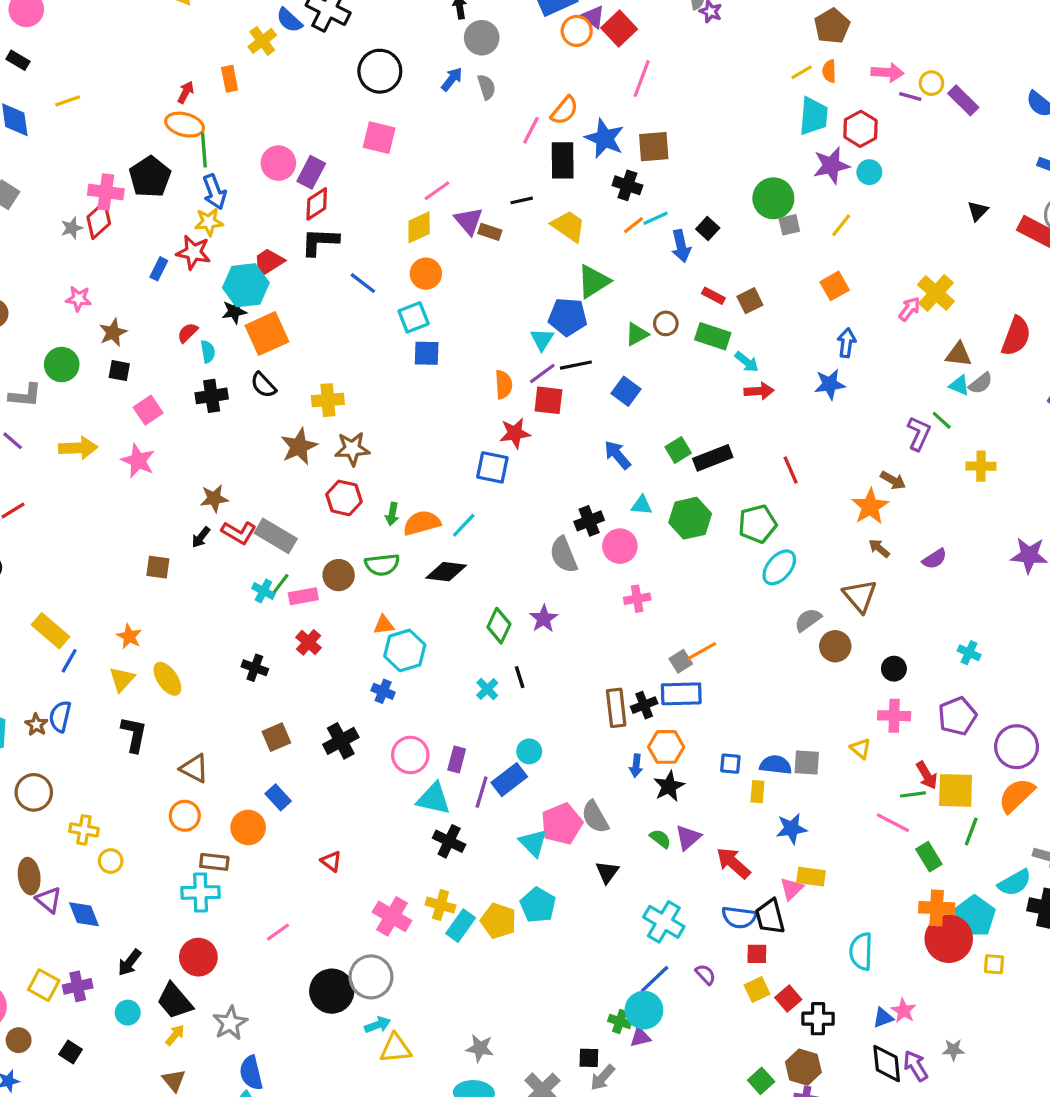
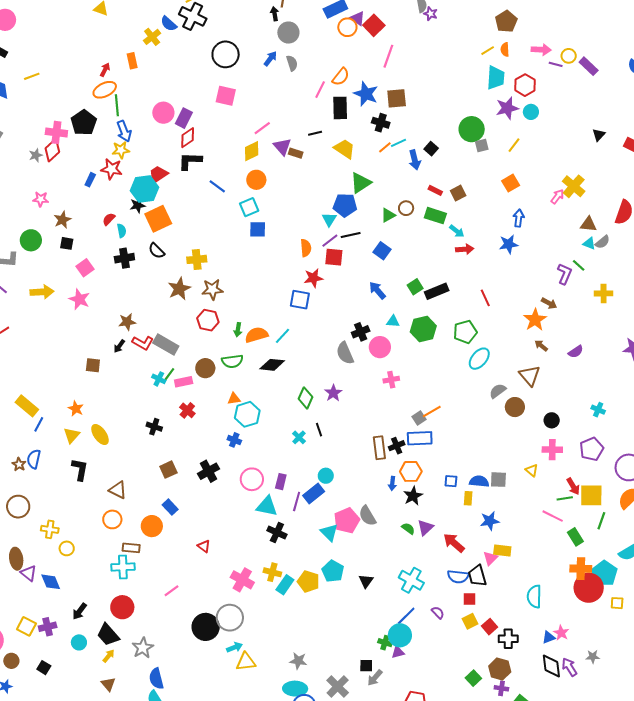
orange ellipse: (185, 125) -> (105, 90), turned -40
black triangle: (607, 872) -> (366, 581), moved

